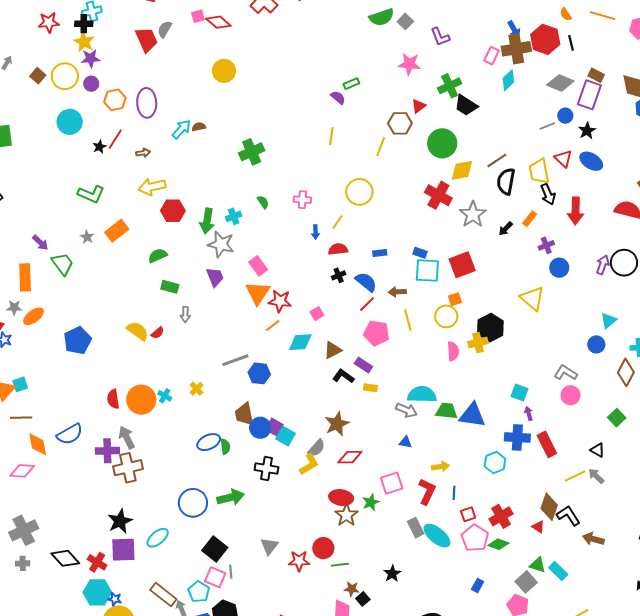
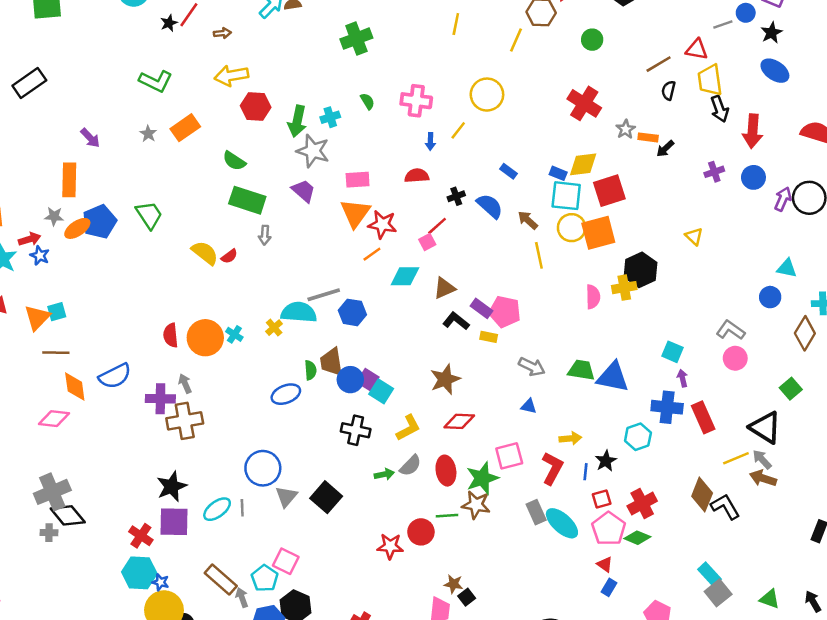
green circle: (442, 143) -> (592, 40), size x0.6
red triangle: (563, 159) -> (697, 50), moved, turned -36
yellow diamond: (462, 170) -> (583, 164), moved
black semicircle: (506, 181) -> (669, 90), size x0.6
pink cross: (302, 200) -> (416, 101), size x1.4
gray star: (473, 214) -> (626, 129), size x0.6
orange rectangle: (530, 219) -> (648, 137), moved, turned 56
red semicircle: (338, 249) -> (417, 176), moved
blue rectangle: (380, 253) -> (509, 171), turned 40
green semicircle: (158, 256) -> (234, 161), turned -126
green trapezoid: (62, 264) -> (149, 215), moved
pink rectangle: (258, 266) -> (358, 180), turned -60
blue circle: (559, 268) -> (753, 177), moved
purple trapezoid: (215, 277) -> (304, 191), turned -30
green rectangle: (170, 287) -> (247, 200), size x1.6
brown arrow: (397, 292) -> (528, 220), turned 42
yellow triangle: (532, 298) -> (694, 236), size x0.6
orange square: (455, 299) -> (598, 233), size x2.0
red line: (367, 304) -> (437, 226), moved
yellow circle: (446, 316) -> (572, 228), moved
cyan triangle: (609, 320) -> (787, 268), turned 48
pink pentagon: (376, 333) -> (505, 312), moved
blue pentagon: (77, 340) -> (99, 222), moved
cyan semicircle: (422, 395) -> (299, 312), moved
gray arrow: (127, 437) -> (185, 384), size x0.7
green semicircle: (225, 447) -> (310, 370), moved
gray semicircle: (317, 448) -> (410, 466), moved
black triangle: (598, 450) -> (765, 427), size x1.8
green arrow: (231, 497) -> (384, 474), moved, size x0.6
red ellipse: (341, 498) -> (446, 471), turned 70
green star: (371, 502) -> (482, 478), size x1.5
brown star: (346, 515) -> (476, 505), moved, turned -30
red triangle: (538, 527) -> (605, 564), moved
brown arrow: (593, 539) -> (763, 478), moved
gray triangle: (269, 546) -> (286, 497), moved
black square: (215, 549) -> (326, 497), moved
black diamond: (65, 558) -> (68, 515), moved
green line: (340, 565) -> (447, 516), moved
green triangle: (538, 565) -> (770, 599), moved
gray line: (231, 572) -> (242, 508), moved
black star: (392, 574) -> (606, 461), moved
gray square: (526, 582) -> (718, 593), moved

